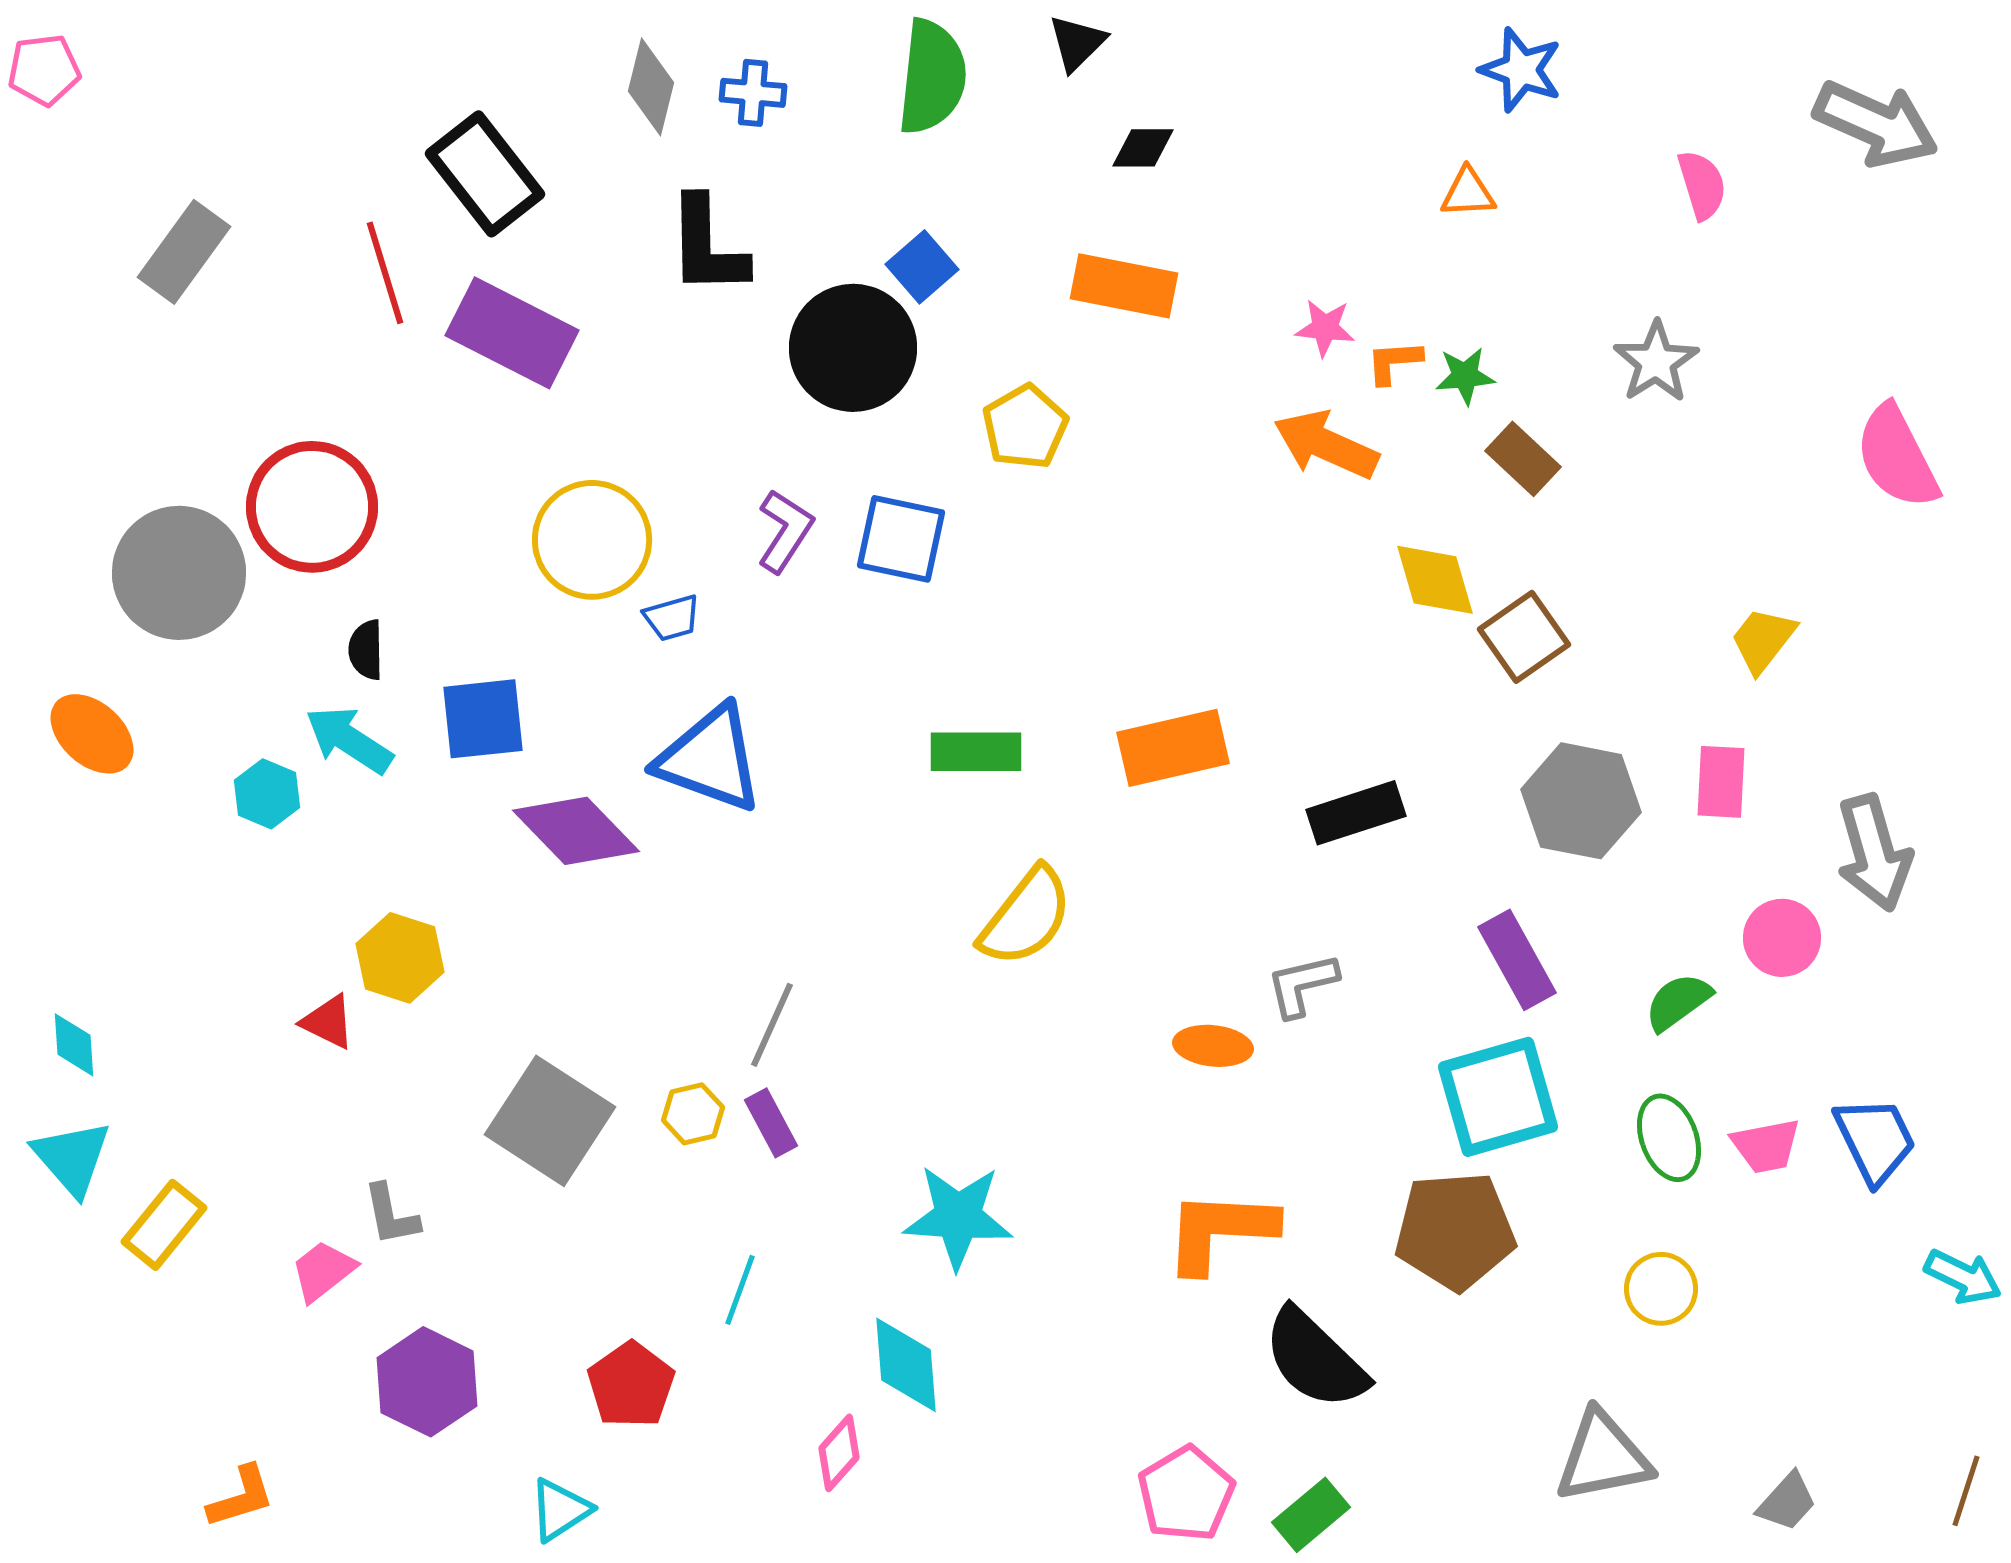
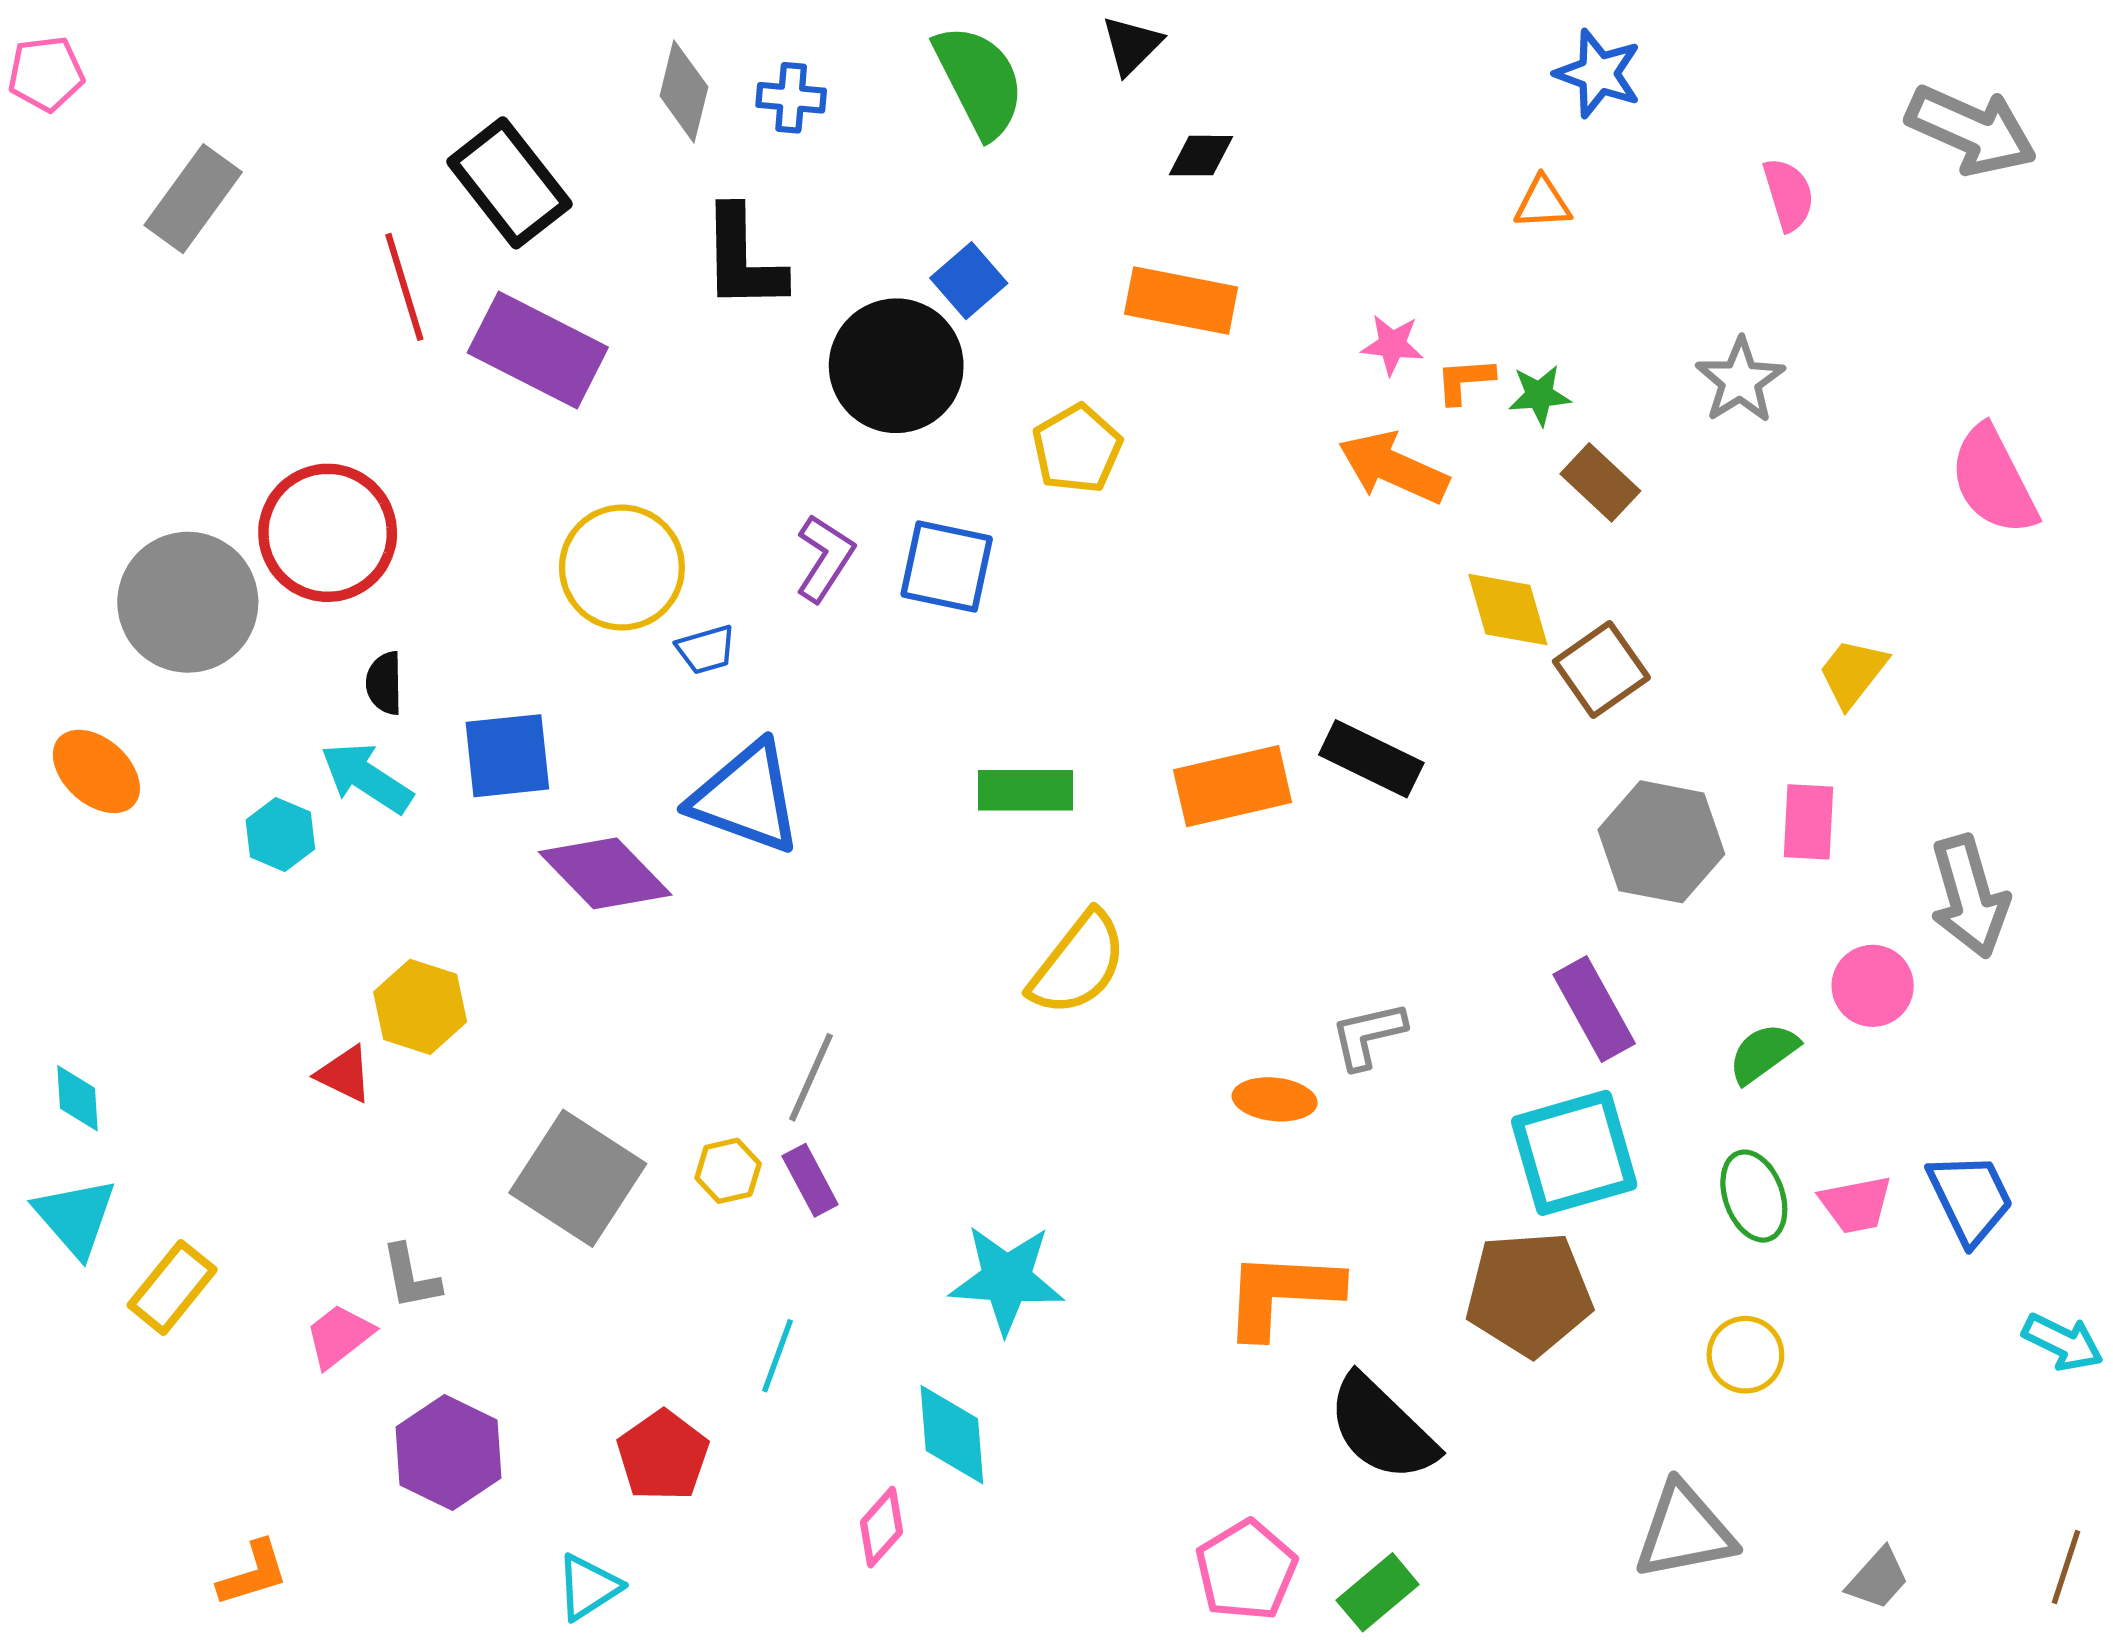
green semicircle: (932, 77) -> (979, 81), turned -33
gray rectangle: (184, 252) -> (193, 199), moved
black rectangle: (1356, 813) -> (1371, 759), moved, turned 44

